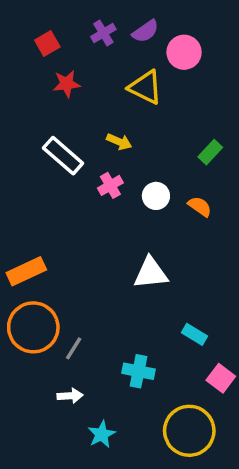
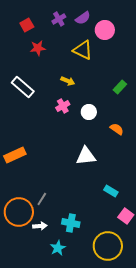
white rectangle: (63, 156) -> (23, 87), moved
orange semicircle: (200, 206) -> (117, 129), moved
orange circle: (33, 327) -> (19, 212), moved
cyan cross: (138, 371) -> (71, 223), moved

